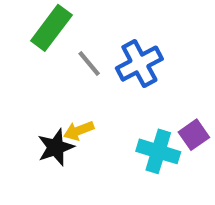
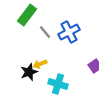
cyan cross: (158, 151) -> (58, 84), moved

